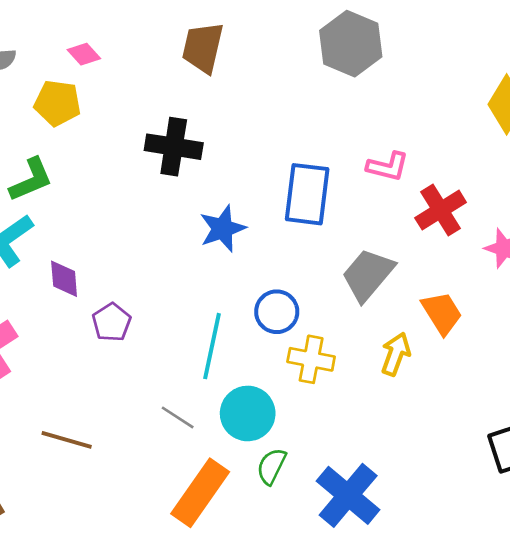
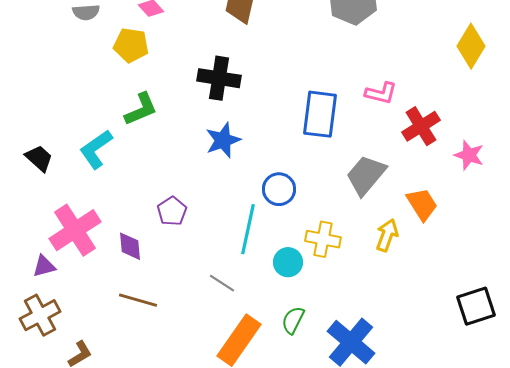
green L-shape: (31, 180) -> (141, 109), moved
blue star: (223, 229) -> (223, 140), moved
purple diamond: (64, 279) -> (130, 246), moved
blue circle: (277, 312) -> (279, 189), moved
cyan circle: (248, 413) -> (288, 262), moved, size x0.7

